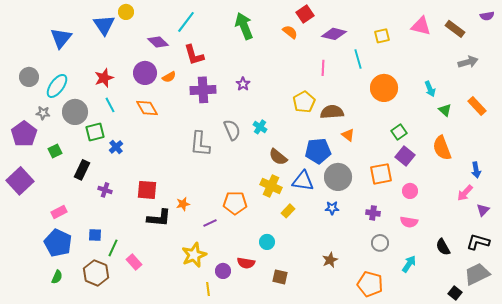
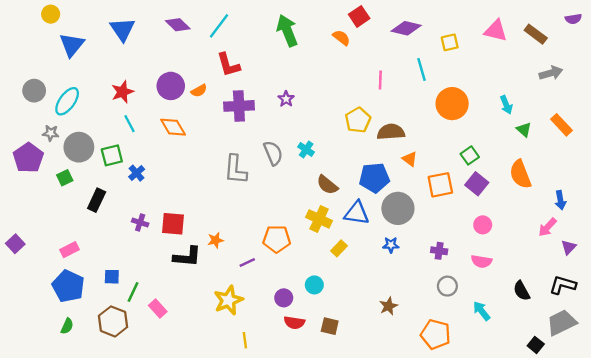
yellow circle: (126, 12) -> (51, 14), moved
purple diamond: (334, 34) -> (406, 28), moved
purple diamond: (158, 42) -> (178, 25), moved
gray circle: (75, 112) -> (79, 147), moved
orange square: (381, 174) -> (440, 185), moved
purple square: (20, 181) -> (15, 244), moved, size x0.6
purple cross: (105, 190) -> (140, 223), moved
red semicircle: (246, 263) -> (294, 323), moved
cyan arrow: (409, 264) -> (482, 311), turned -72
purple circle: (223, 271) -> (284, 298), moved

